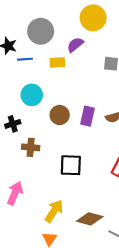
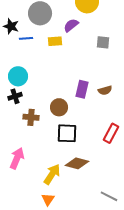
cyan circle: (32, 95) -> (18, 76), moved
brown circle: (60, 115) -> (59, 107), moved
brown diamond: (90, 219) -> (77, 163), moved

